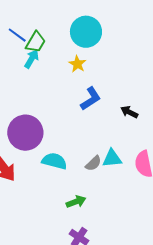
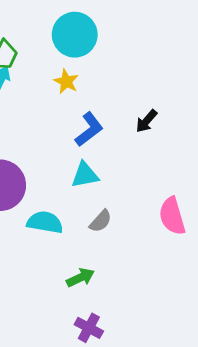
black arrow: (129, 112) -> (146, 121), moved, turned -72
cyan triangle: (112, 158) -> (85, 175), moved

